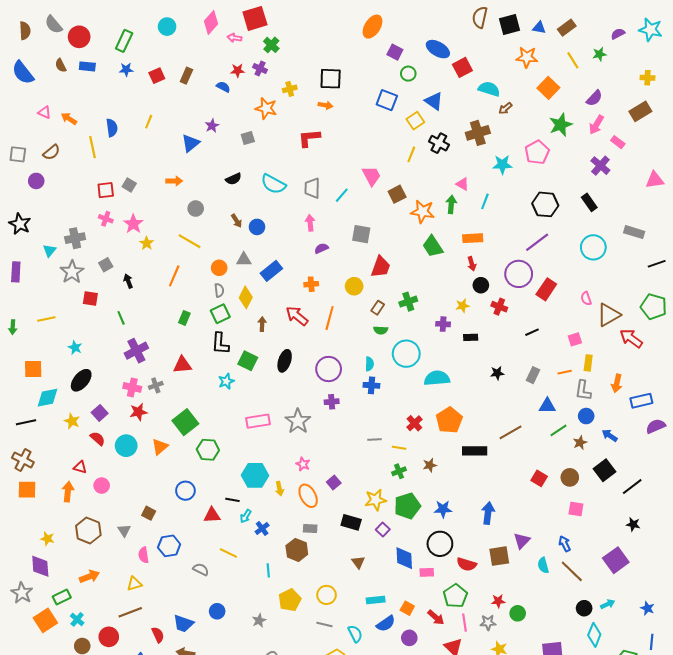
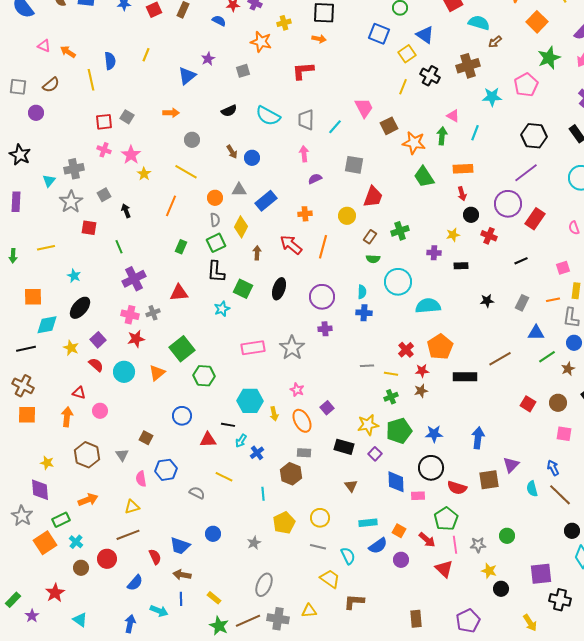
red star: (498, 601) -> (422, 371), moved

